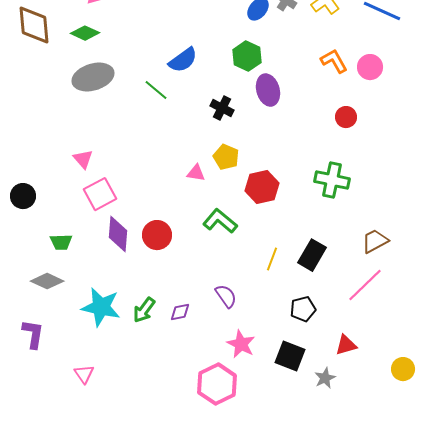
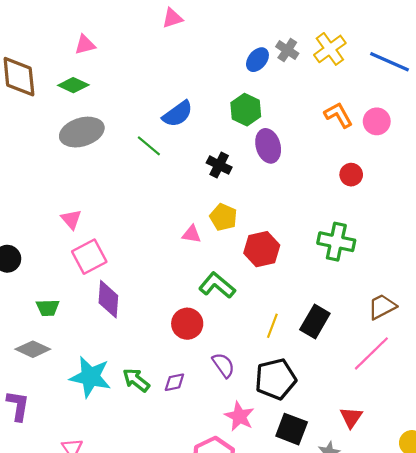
red circle: (157, 235) -> (187, 324), moved
black pentagon: (303, 309) -> (276, 379), moved, size x1.5
green arrow: (144, 310) -> (136, 380), turned 92
red triangle: (346, 345) -> (351, 417), turned -40

